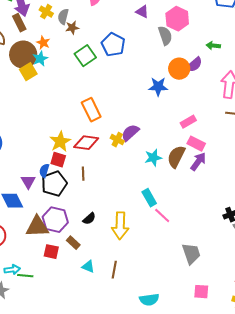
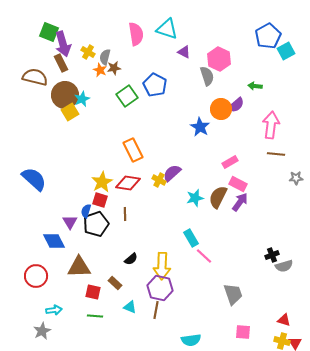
orange star: (43, 43) -> (100, 70), moved
blue star: (158, 87) -> (200, 127), turned 30
purple hexagon: (55, 220) -> (160, 288), moved
green line: (25, 276) -> (95, 316), moved

